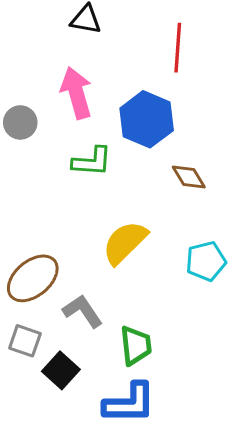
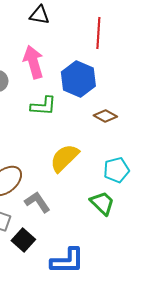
brown diamond: (189, 177) -> (105, 116), turned -30
green trapezoid: (136, 345) -> (102, 203), moved, turned -40

